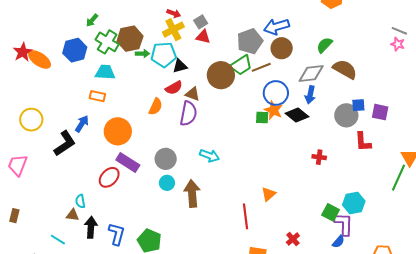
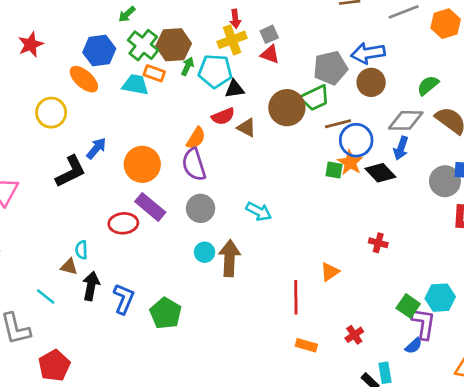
red arrow: (174, 13) -> (235, 19), turned 56
green arrow: (142, 54) -> (188, 66), turned -72
orange ellipse: (40, 59) -> (84, 79), moved
brown line: (261, 67) -> (338, 124), moved
orange rectangle: (97, 96) -> (154, 73), moved
purple semicircle: (188, 113) -> (194, 164), moved, turned 145
yellow circle: (31, 120) -> (51, 113), moved
red cross: (319, 157) -> (378, 243), moved
red ellipse: (109, 177) -> (123, 223), turned 35
cyan circle: (167, 183) -> (205, 252), moved

